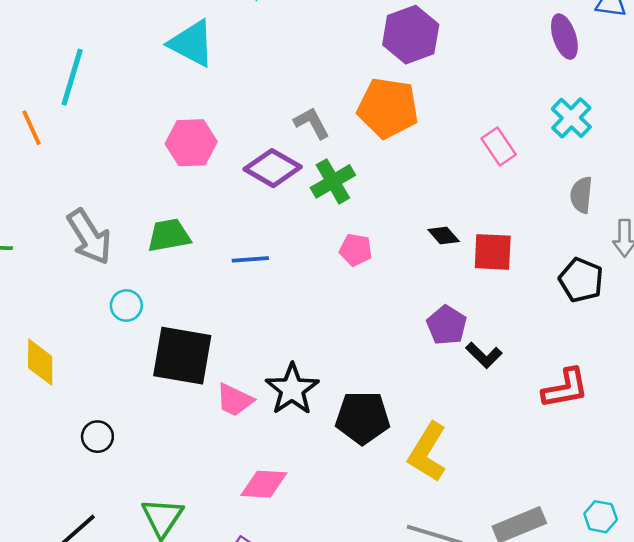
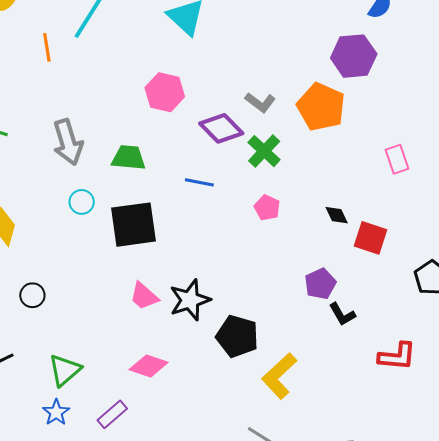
gray L-shape: (312, 123) -> (260, 102), turned 140
green cross: (333, 181) -> (264, 151), turned -32
blue line: (250, 259) -> (199, 182), moved
black square: (182, 356) -> (134, 225), moved, turned -33

